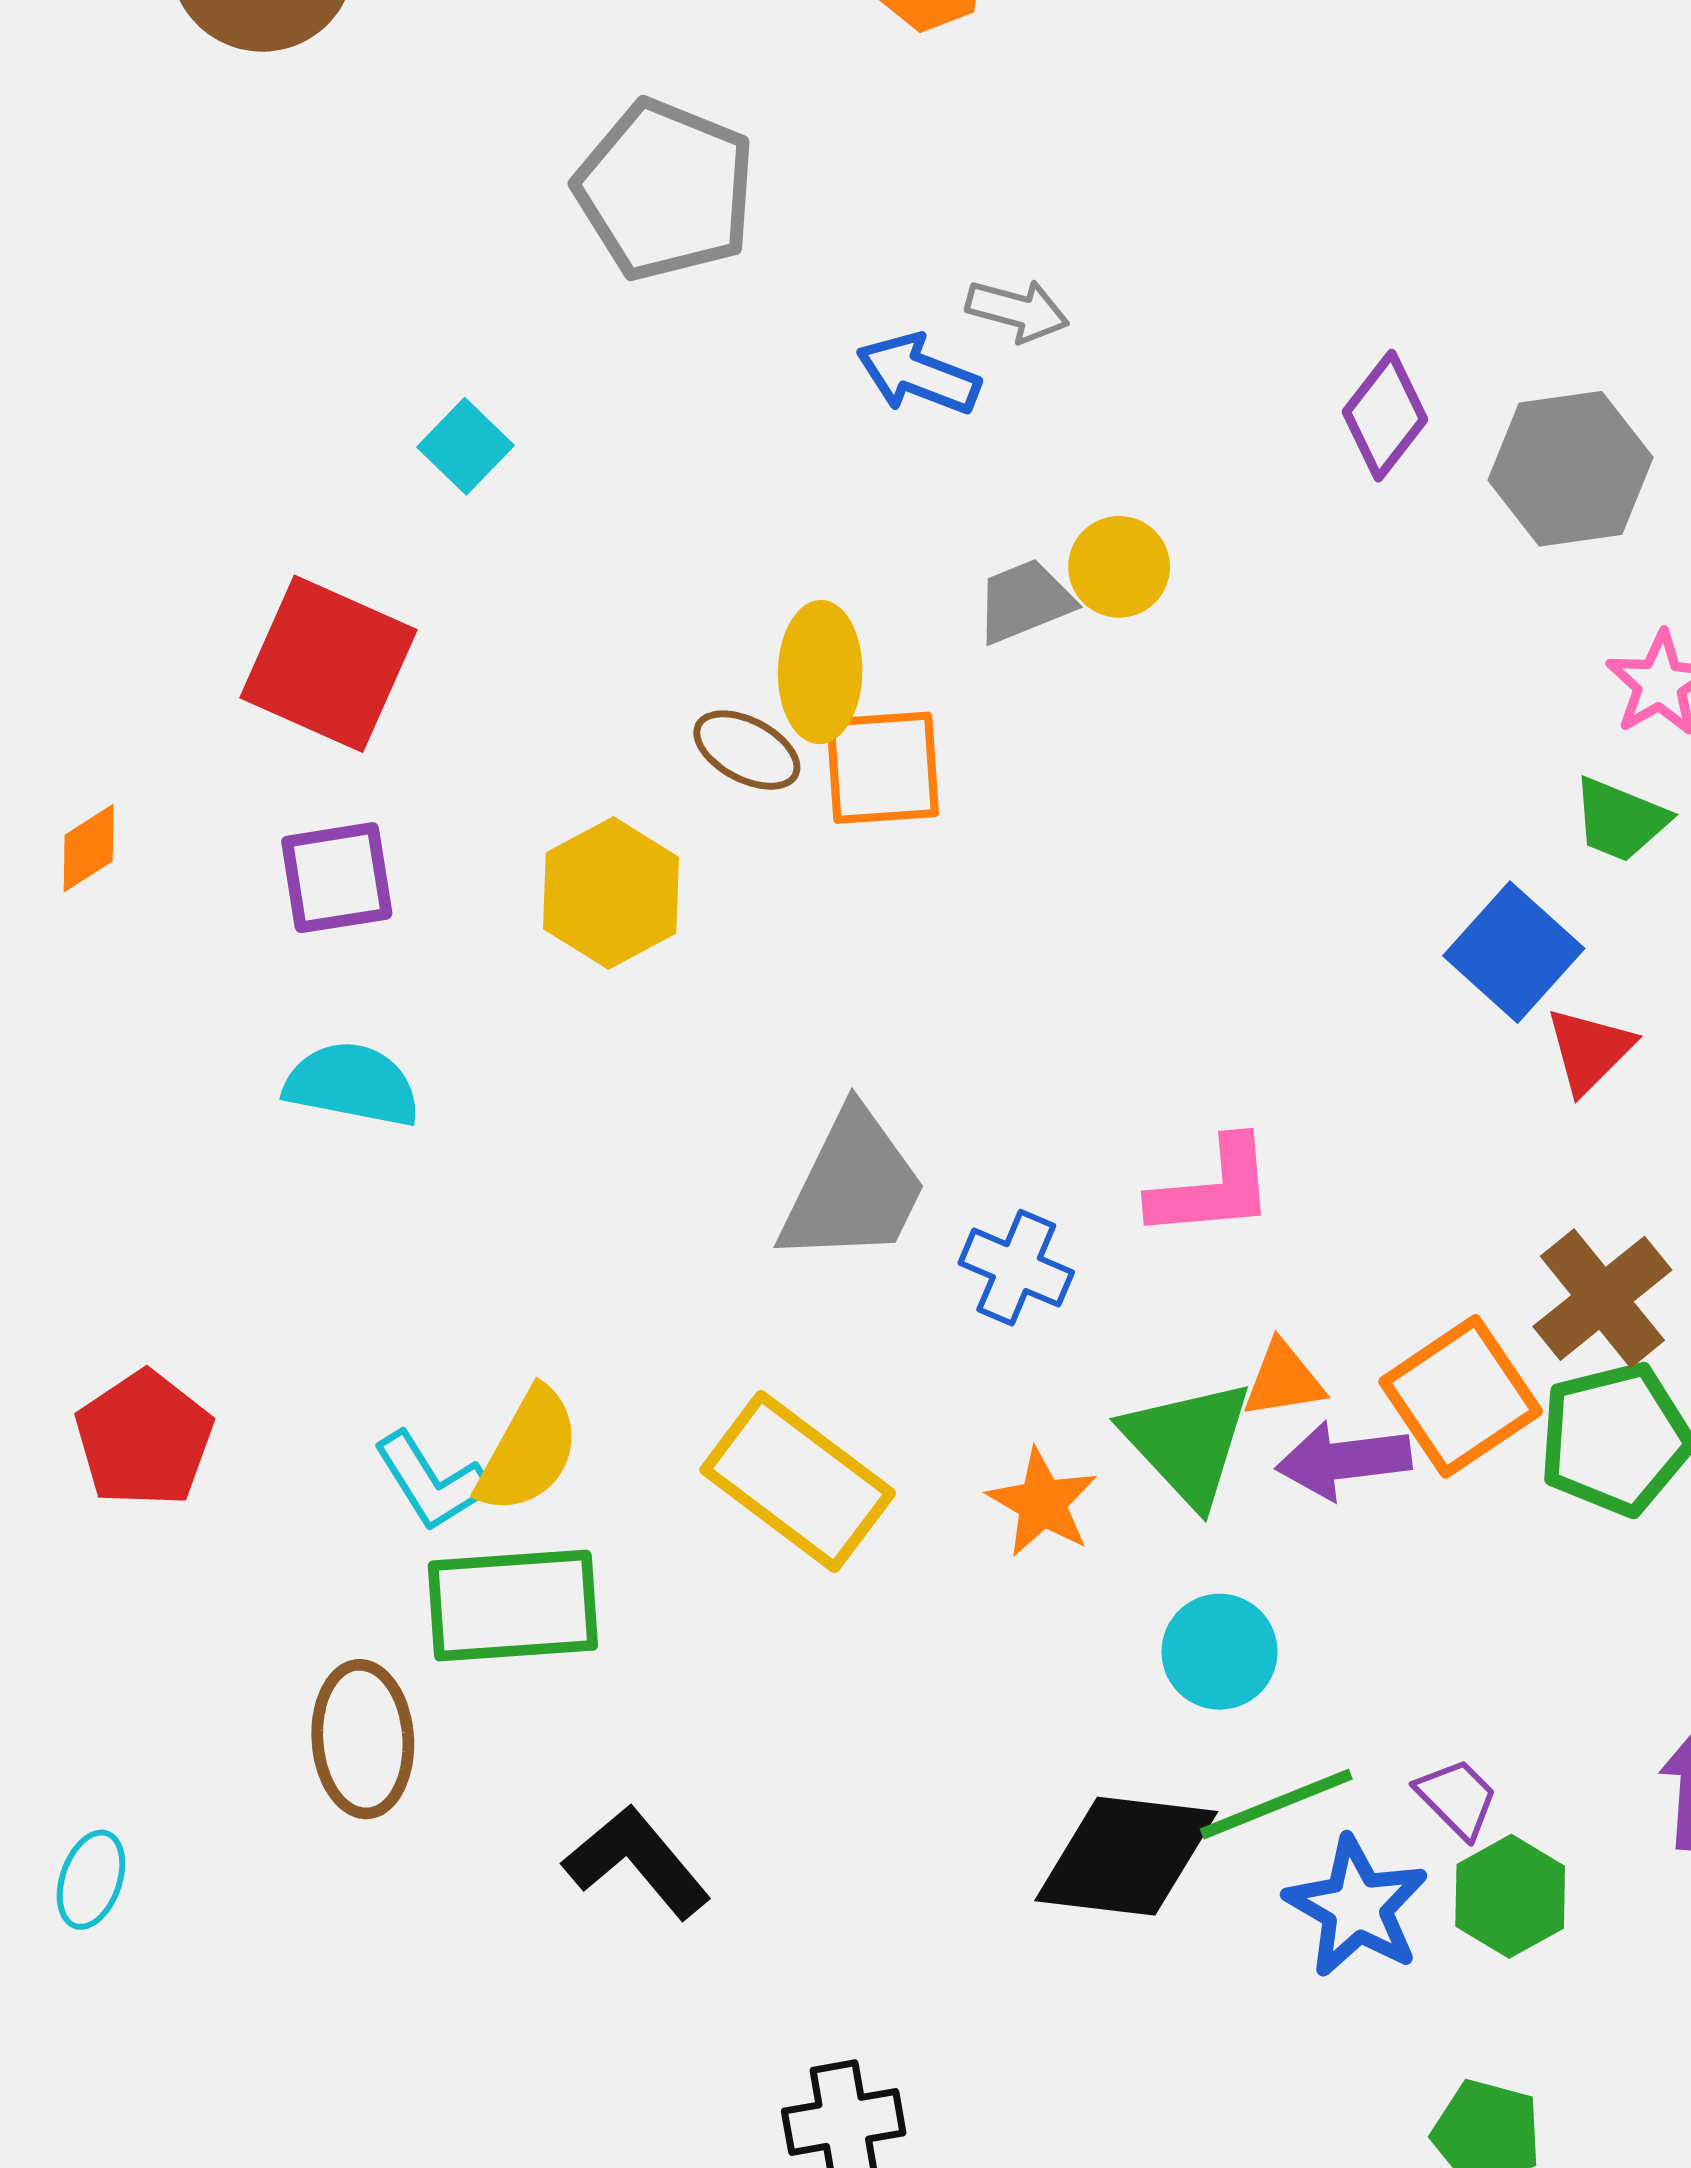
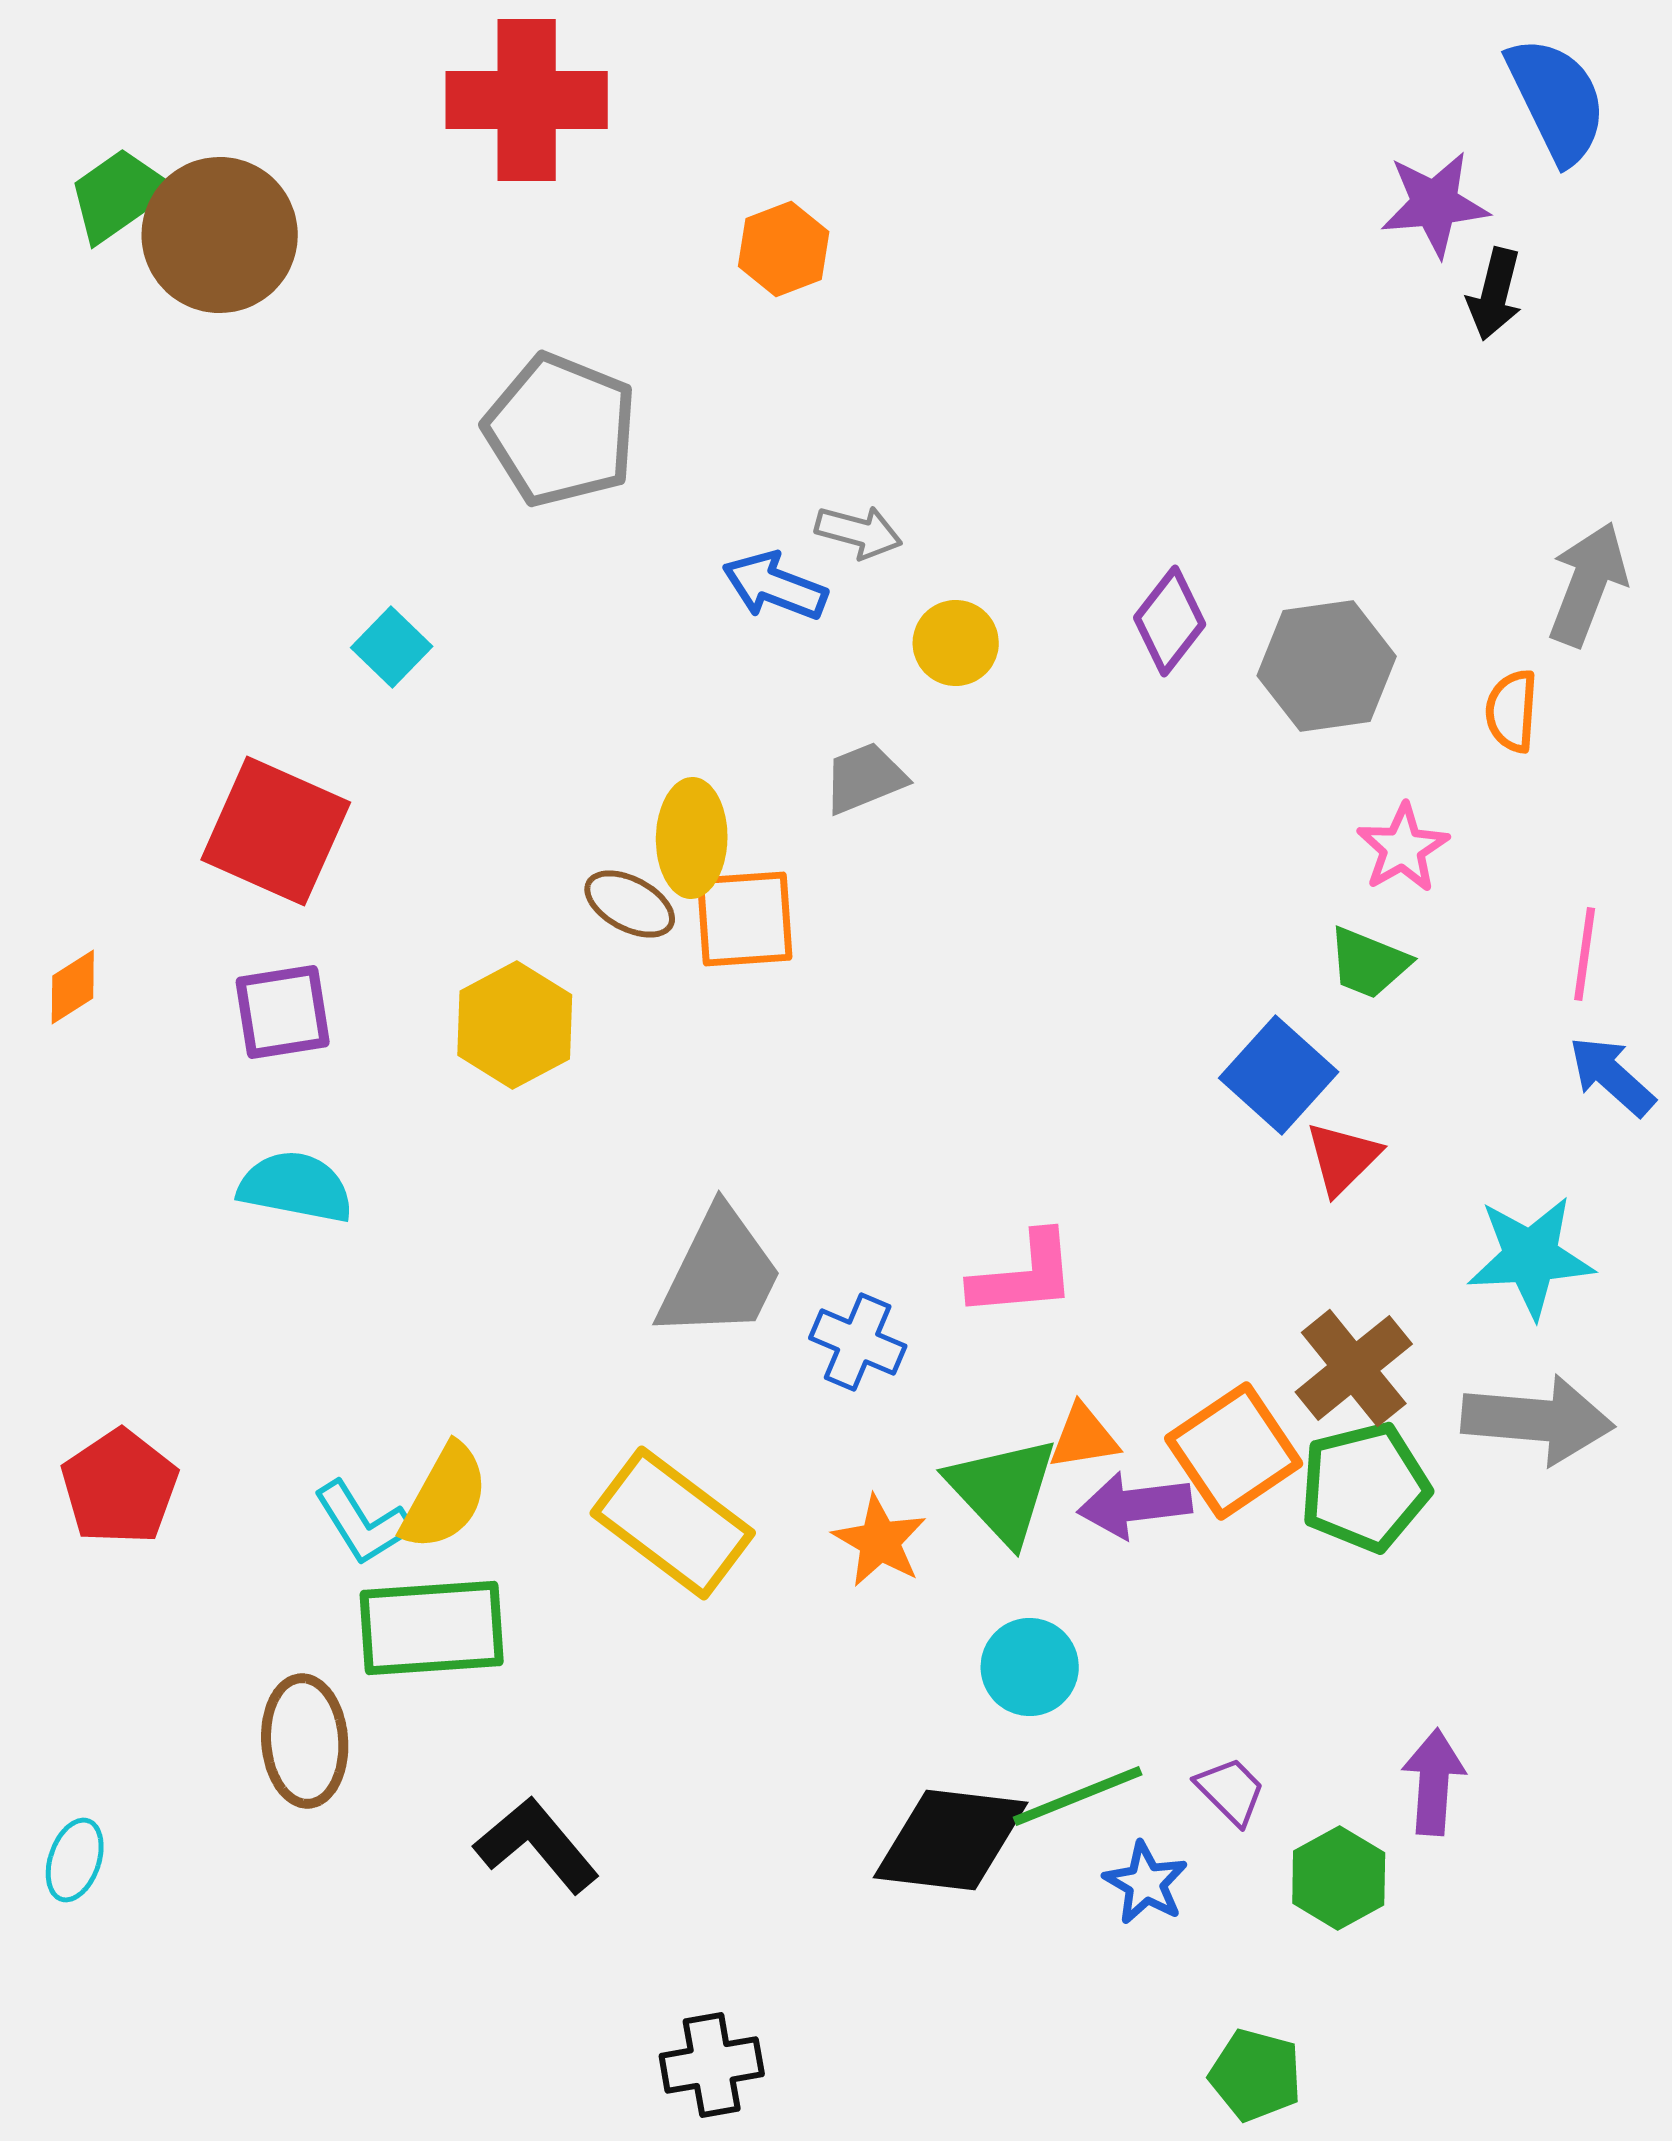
yellow circle: (1119, 567) -> (956, 643), moved
green hexagon: (1510, 1896) -> (1339, 1878), moved
blue star: (1357, 1907) -> (1146, 1883), size x0.7

